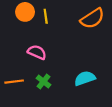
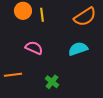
cyan semicircle: (85, 78) -> (78, 49), moved
green cross: (43, 82) -> (52, 82), moved

